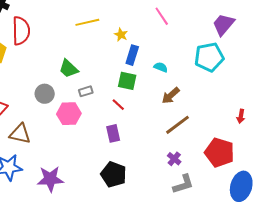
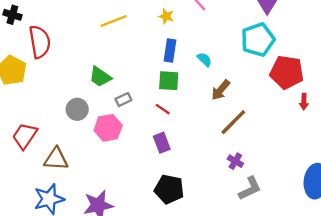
yellow star: (121, 35) -> (166, 16), moved
cyan semicircle: (161, 67) -> (204, 59), turned 32
red pentagon: (219, 152) -> (287, 72), moved

